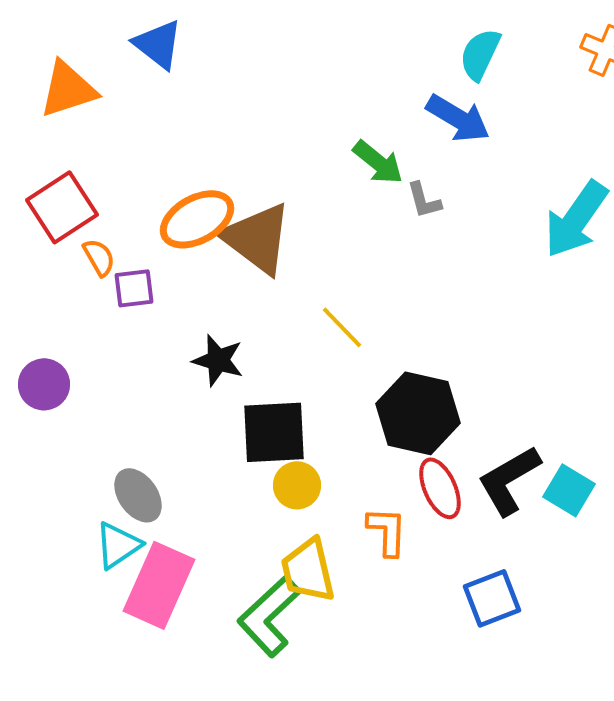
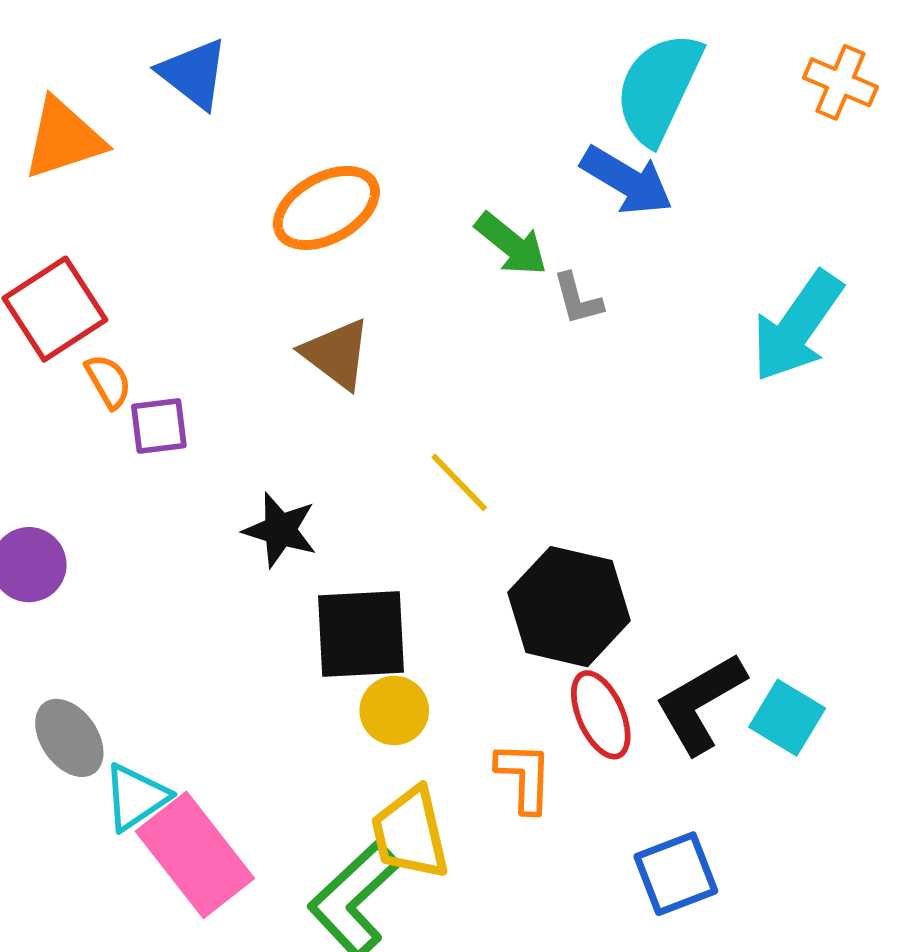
cyan semicircle: (480, 54) -> (659, 88), size x1.5
orange ellipse: (197, 219) -> (326, 208), moved
brown triangle: (257, 238) -> (336, 354), size x0.7
gray ellipse: (138, 495) -> (69, 738), moved
pink rectangle: (159, 585) -> (195, 855), turned -62

